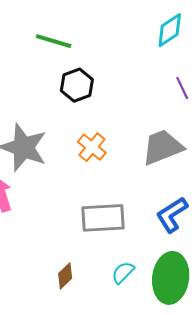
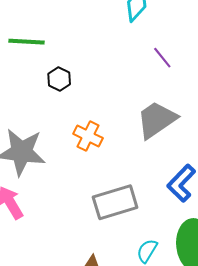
black hexagon: (77, 85) -> (59, 79), size x0.7

